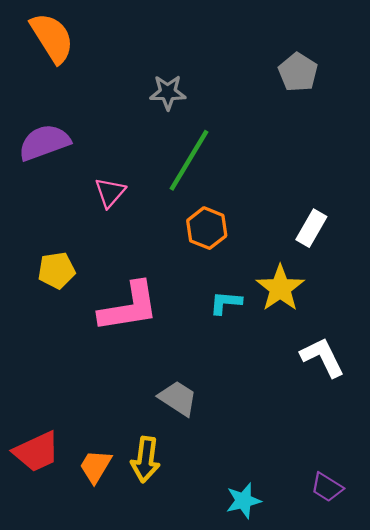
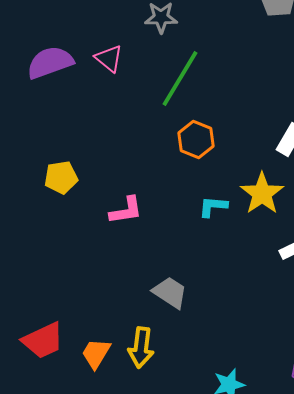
pink triangle: (110, 192) -> (109, 58), moved, turned -32
pink L-shape: (129, 307) -> (126, 210), size x0.6

